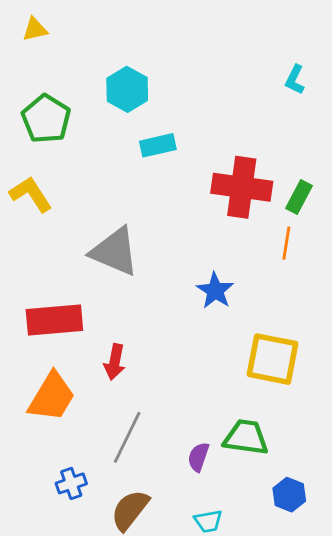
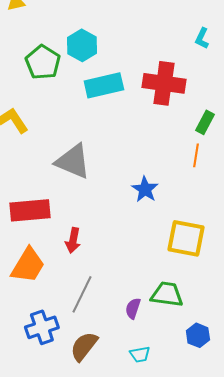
green pentagon: (46, 119) -> (43, 62), moved
cyan rectangle: (158, 145) -> (104, 85), size x1.5
red cross: (242, 187) -> (164, 83), moved
blue cross: (71, 483) -> (42, 327), size x1.5

